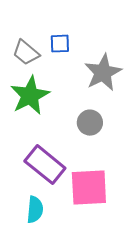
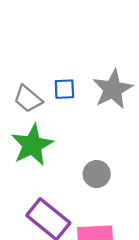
gray star: (103, 73) -> (113, 89), moved

